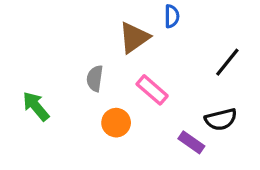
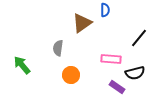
pink rectangle: (152, 90) -> (111, 59), moved, turned -36

